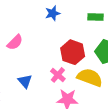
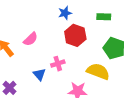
red hexagon: (73, 52) -> (75, 35), moved
pink cross: (58, 75) -> (58, 64), moved, turned 32

